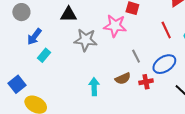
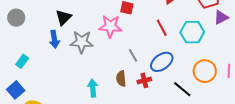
black triangle: (69, 14) -> (63, 17), turned -42
blue arrow: (34, 37) -> (54, 39), moved, turned -42
cyan rectangle: (44, 55) -> (22, 61), moved
brown semicircle: (123, 79) -> (121, 79), turned 112

